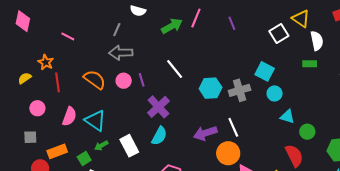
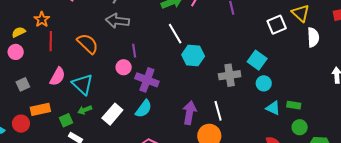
green rectangle: (310, 64) -> (294, 105), moved
white line: (175, 69) -> (175, 34), moved
pink circle: (124, 81) -> (124, 67), moved
cyan hexagon: (211, 88) -> (193, 56), moved
purple cross: (158, 107) -> (147, 80), turned -35
pink circle: (37, 108) -> (16, 52), moved
green circle: (307, 132) -> (300, 127), moved
purple arrow: (205, 133) -> (190, 113), turned 110
gray square: (30, 137) -> (23, 84), moved, turned -32
white rectangle: (129, 146) -> (112, 114), turned 60

